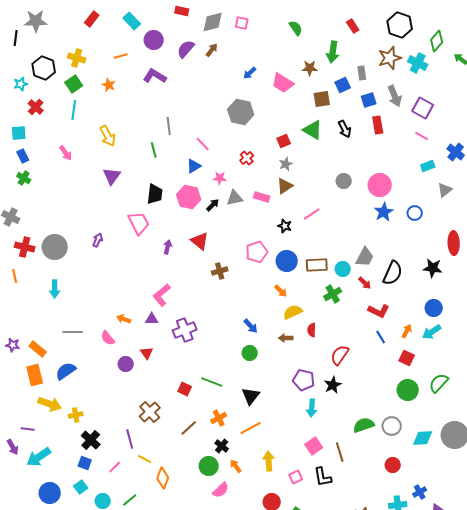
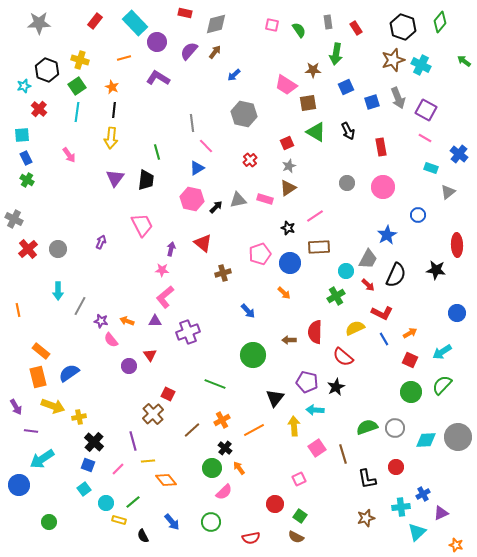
cyan rectangle: (132, 21) -> (135, 23), size x1.4
pink square: (242, 23) -> (272, 25), moved
black line: (16, 38) -> (114, 110), moved
green diamond: (437, 41) -> (440, 22), moved
blue arrow: (250, 73) -> (234, 75), moved
gray rectangle: (362, 73) -> (328, 22), moved
brown square: (322, 99) -> (308, 103), moved
red rectangle: (378, 125) -> (381, 147), moved
gray line: (169, 126) -> (192, 123), moved
yellow arrow: (108, 136) -> (111, 138), turned 35
cyan rectangle: (428, 166) -> (431, 168), turned 40
pink star: (220, 178) -> (162, 270), moved
black trapezoid: (155, 194) -> (146, 180), moved
blue star: (384, 212) -> (387, 235), moved
red cross: (25, 247) -> (28, 249), turned 36
gray circle: (55, 247) -> (58, 249), size x0.7
brown rectangle: (317, 265) -> (319, 247), moved
orange line: (15, 276) -> (18, 310), moved
blue circle: (434, 308) -> (457, 313), moved
yellow semicircle: (293, 312) -> (355, 328), moved
blue arrow: (251, 326) -> (248, 311), moved
red semicircle: (312, 330) -> (315, 332), size x1.6
orange arrow: (407, 331) -> (410, 333), turned 32
gray line: (73, 332) -> (80, 306), moved, turned -60
cyan arrow: (432, 332) -> (442, 352), moved
purple star: (13, 345) -> (101, 321), moved
green circle: (250, 353) -> (253, 355), size x1.6
red semicircle: (340, 355) -> (343, 357), turned -85
red square: (185, 389) -> (168, 394), moved
black triangle: (251, 396) -> (275, 398), moved
cyan arrow: (312, 408) -> (315, 410), turned 90
purple arrow: (13, 447) -> (16, 407), moved
yellow line: (145, 459) -> (148, 461), turned -32
yellow arrow: (269, 461) -> (294, 426), moved
black L-shape: (323, 477) -> (367, 479), moved
orange diamond: (163, 478) -> (166, 480), turned -60
blue circle: (50, 493) -> (19, 485), moved

